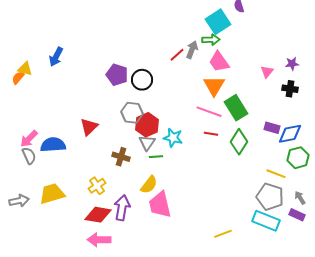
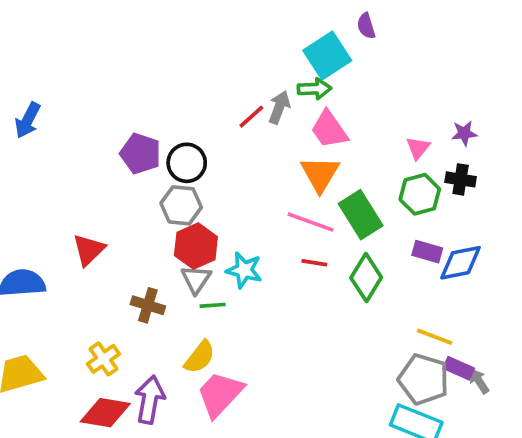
gray hexagon: (132, 113) -> (181, 205), moved
green hexagon: (298, 158) -> (420, 194), moved
pink trapezoid: (160, 205) -> (220, 394), turned 56
purple rectangle: (297, 215) -> (459, 368), moved

